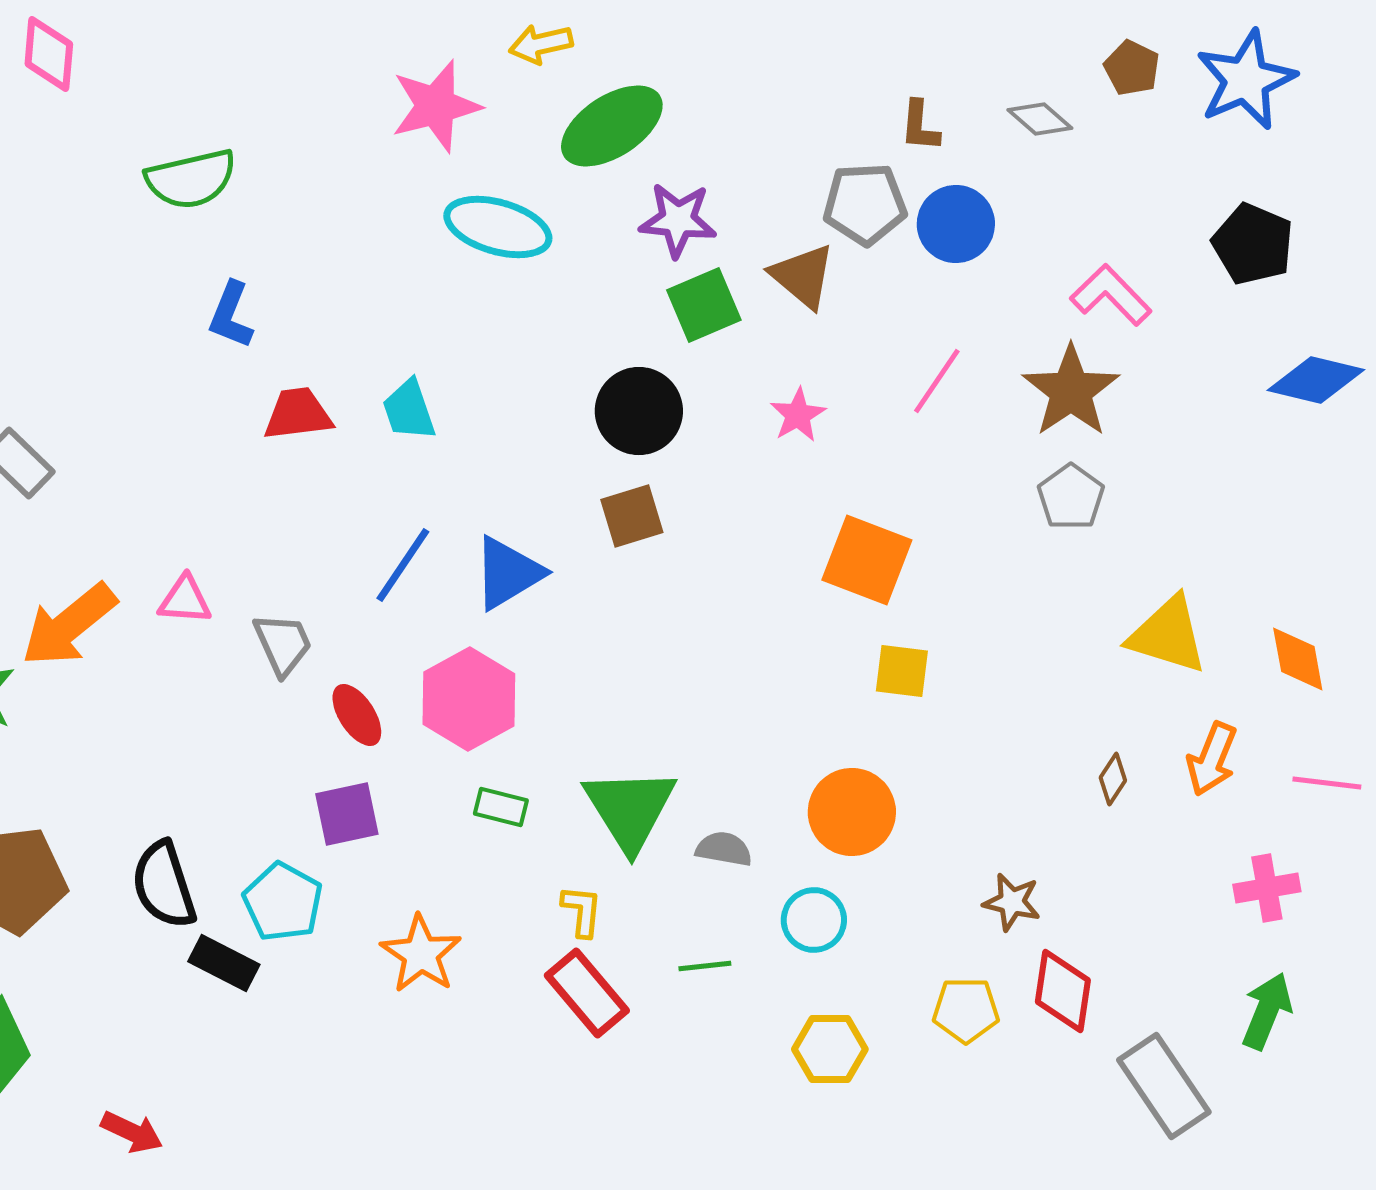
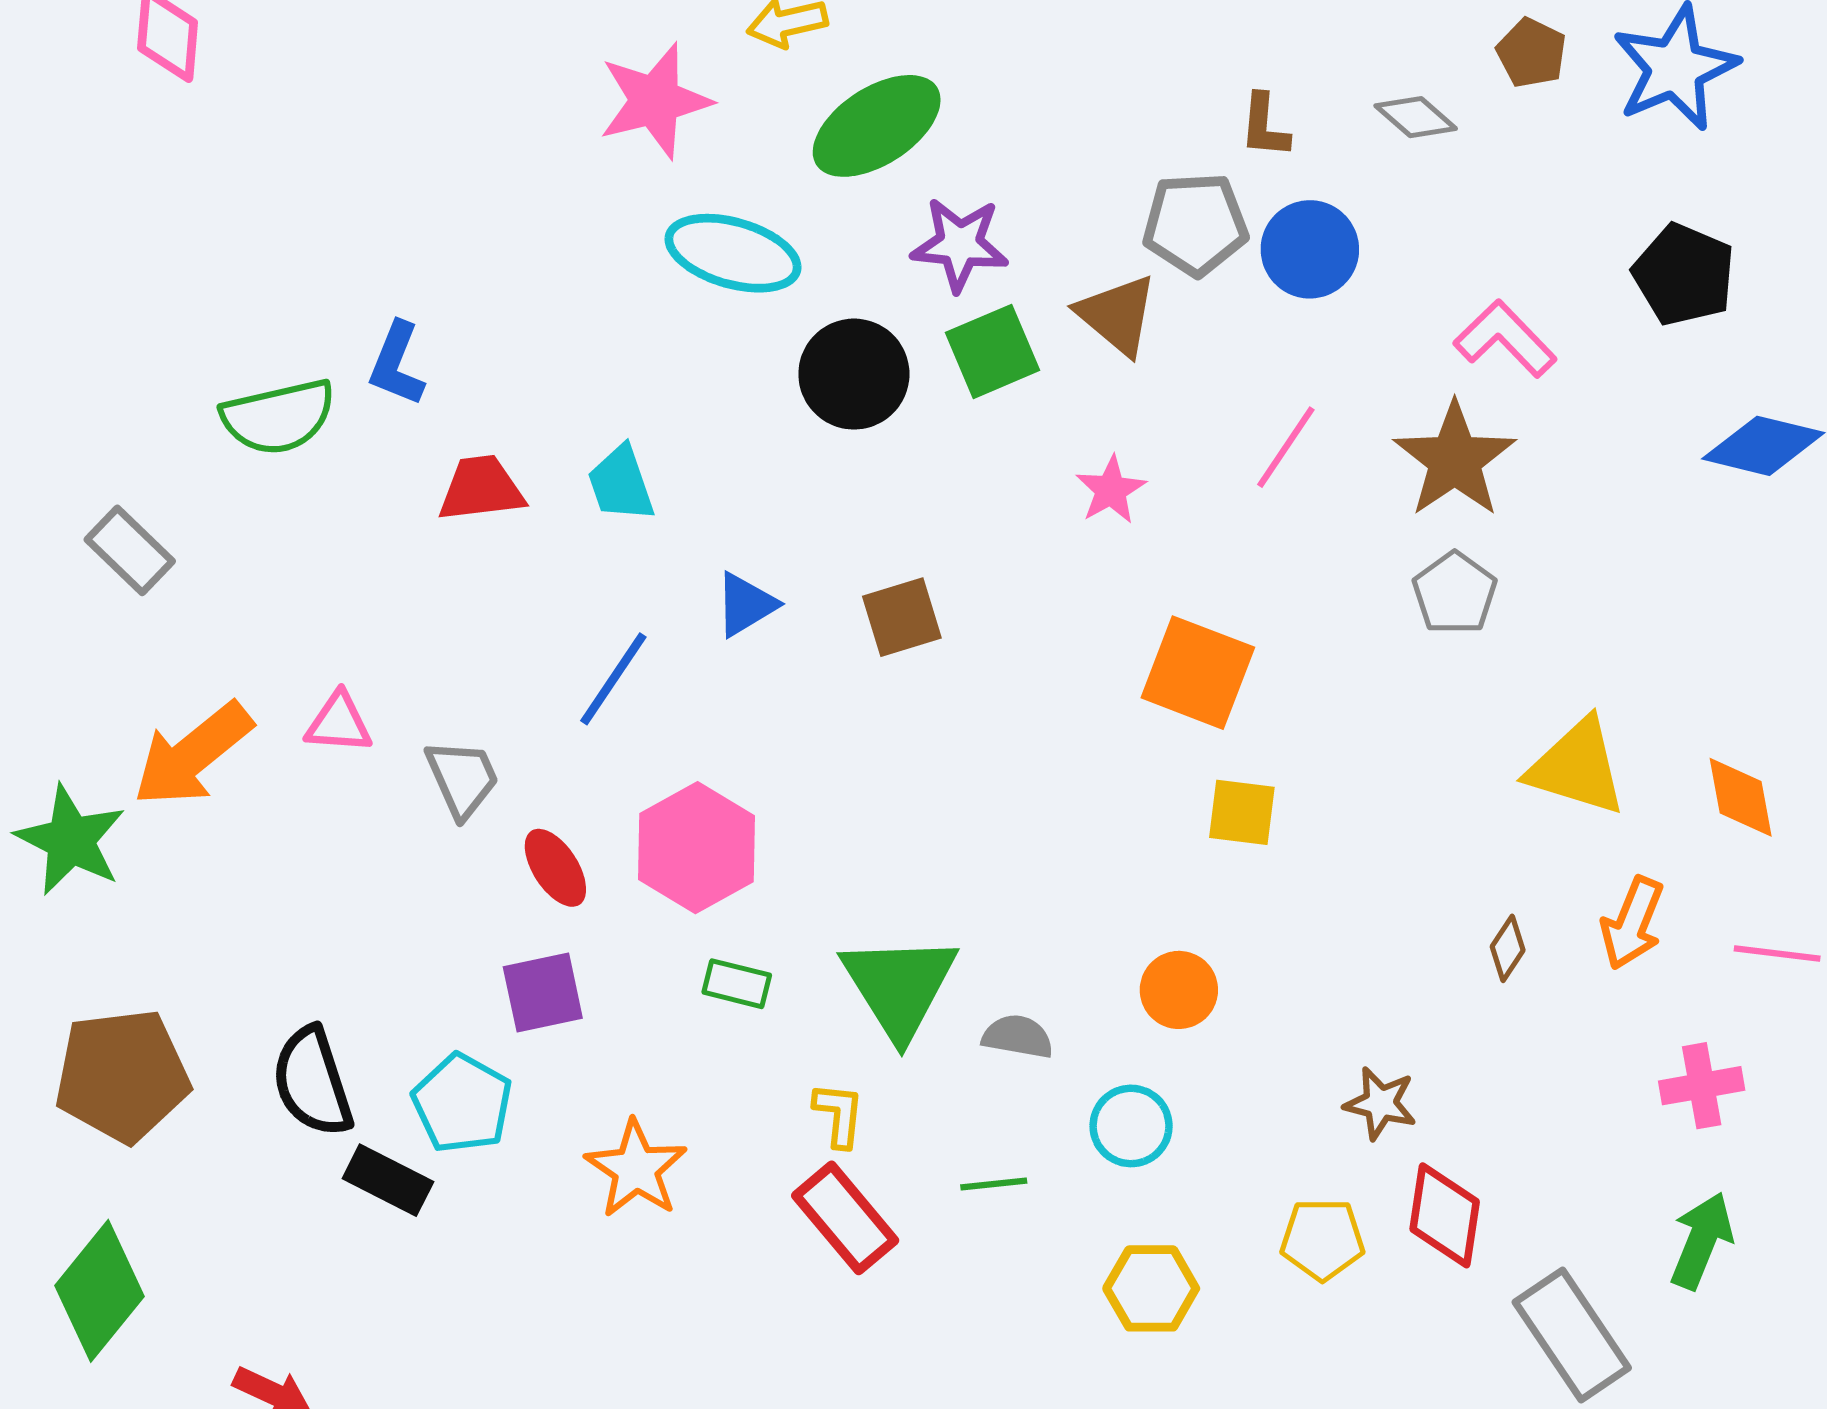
green semicircle: (191, 179) -> (278, 417), moved
black circle: (639, 411) -> (854, 374), moved
blue triangle: (508, 573) -> (746, 605), moved, size x0.7
orange circle: (852, 812) -> (1179, 990), size x0.7

